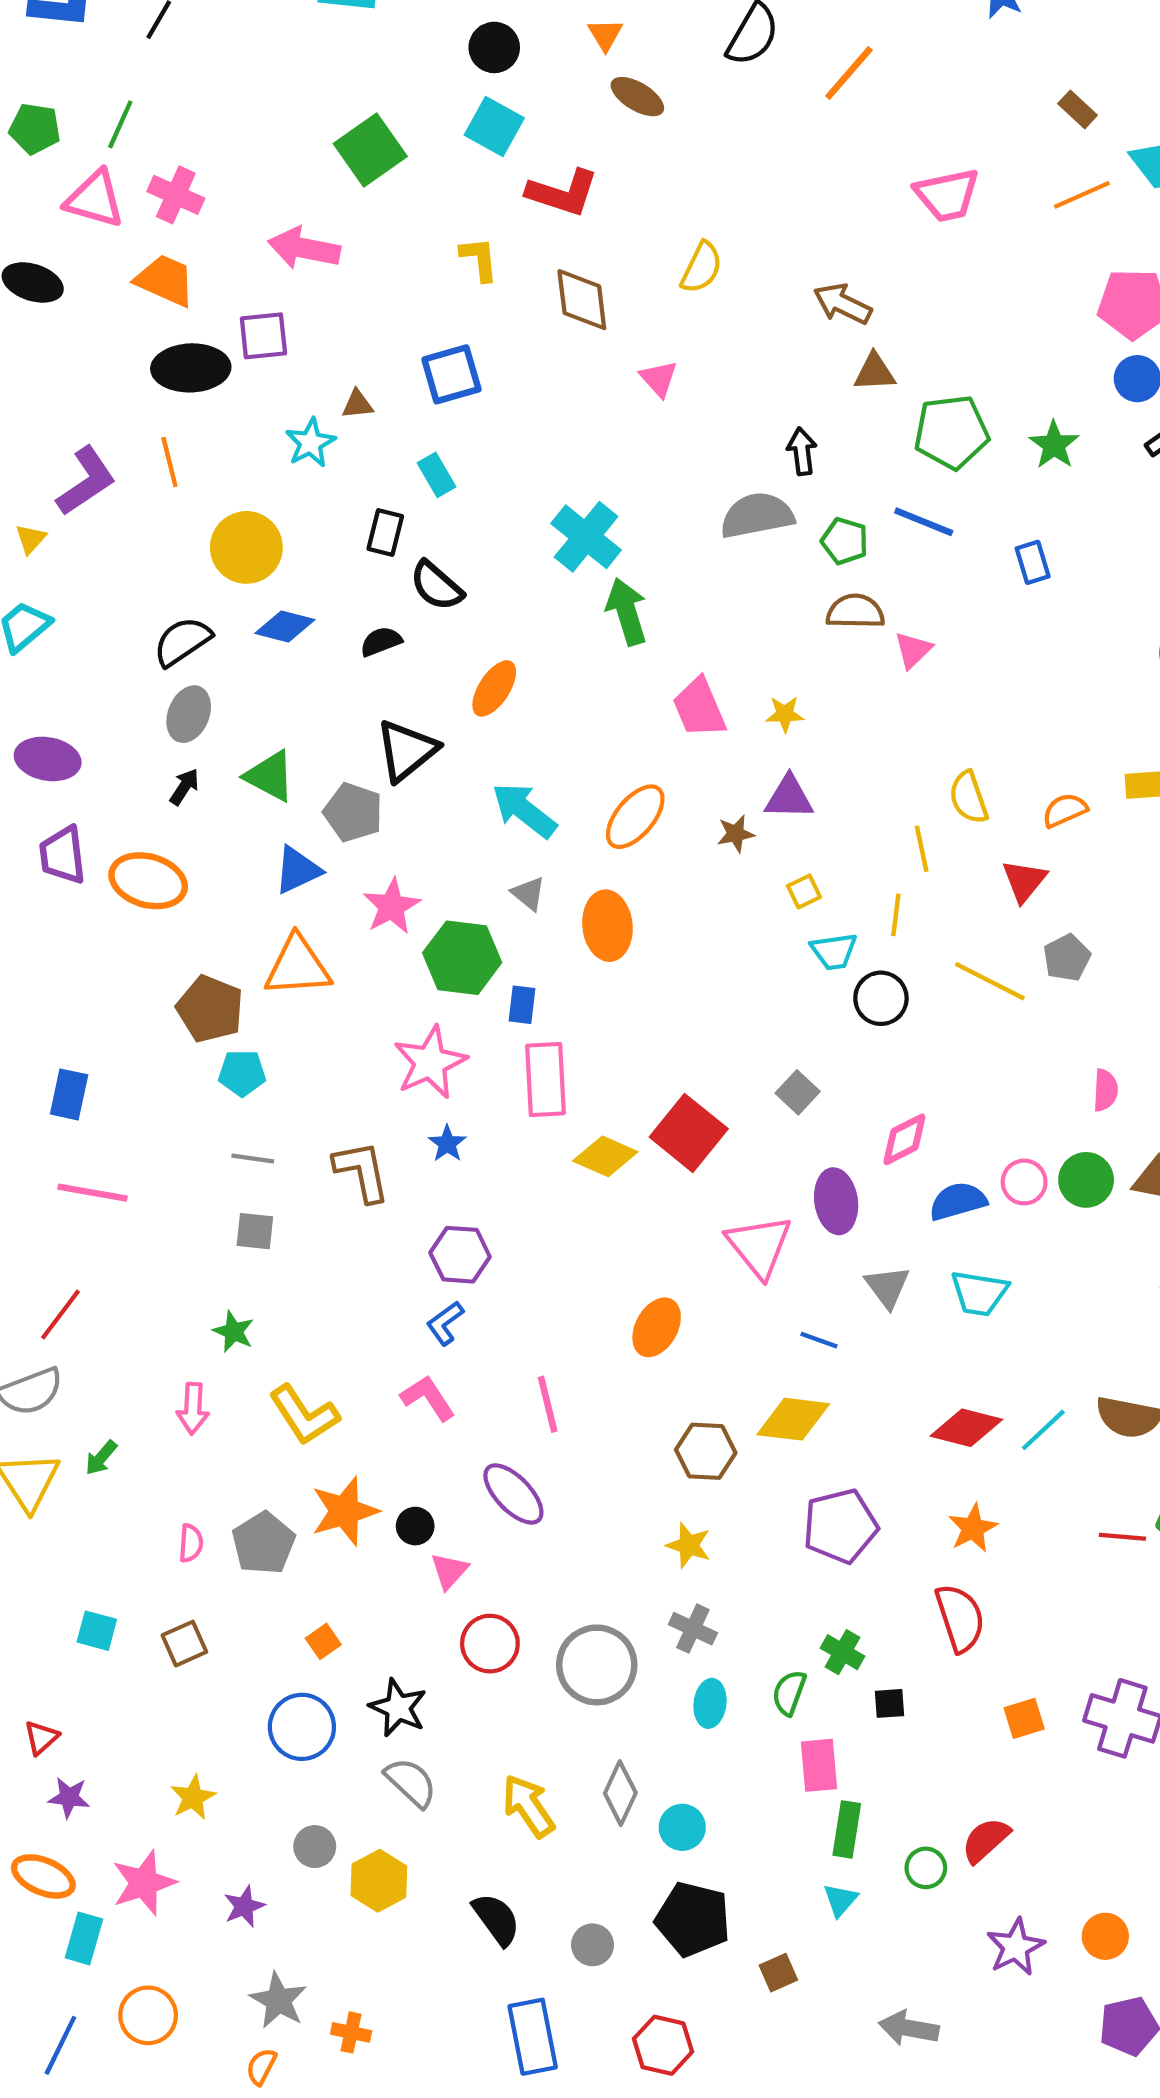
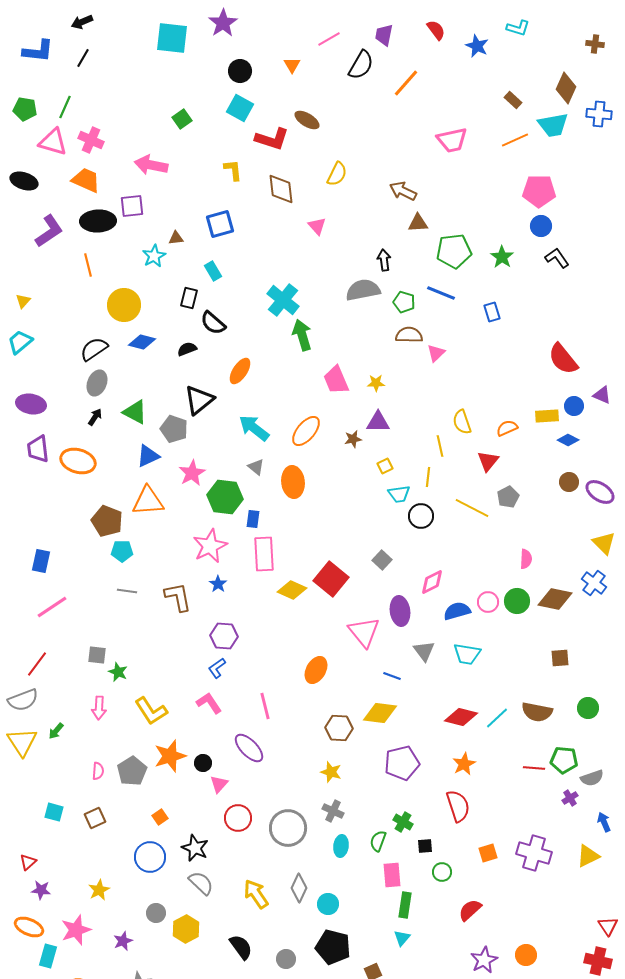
brown ellipse: (637, 97) -> (307, 120), moved
green square: (370, 150) -> (182, 119), size x0.6
purple L-shape: (86, 481) -> (49, 231), moved
pink line: (93, 1193) -> (52, 607), turned -44
gray square: (255, 1231) -> (97, 655), moved
green circle: (926, 1868) -> (442, 872), moved

